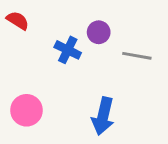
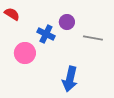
pink circle: (26, 110) -> (25, 53), moved

